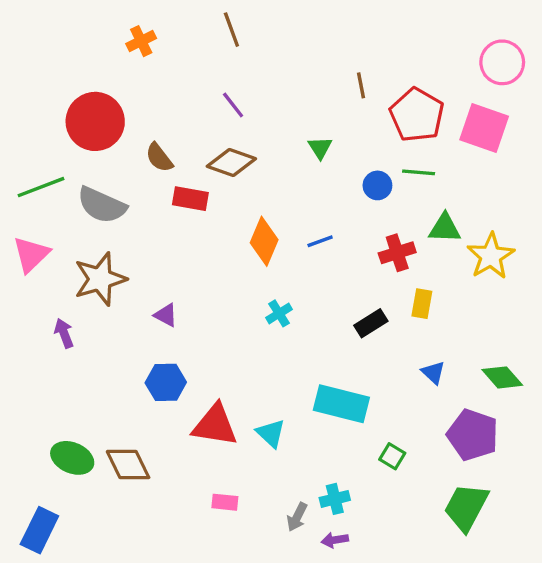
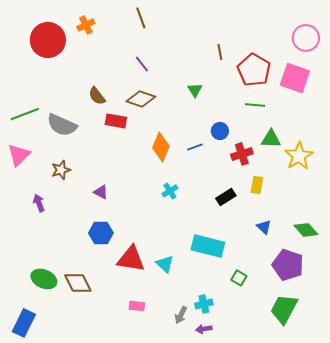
red circle: (95, 121) -> (48, 40), moved
blue circle: (377, 185) -> (220, 131), moved
brown star: (100, 279) -> (61, 170), size x0.6

